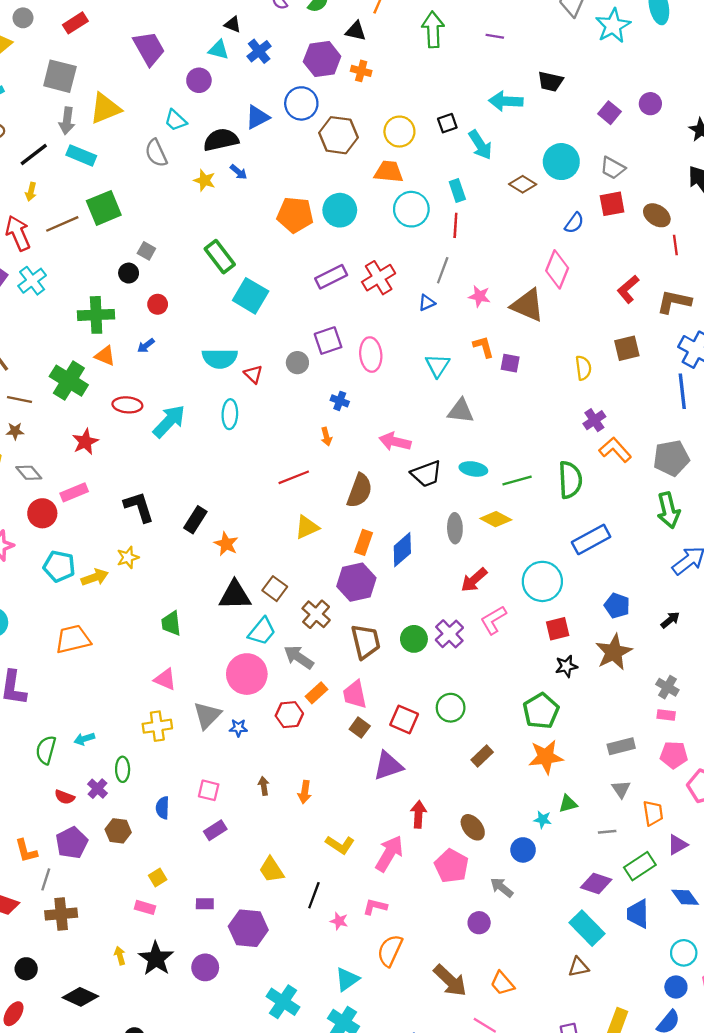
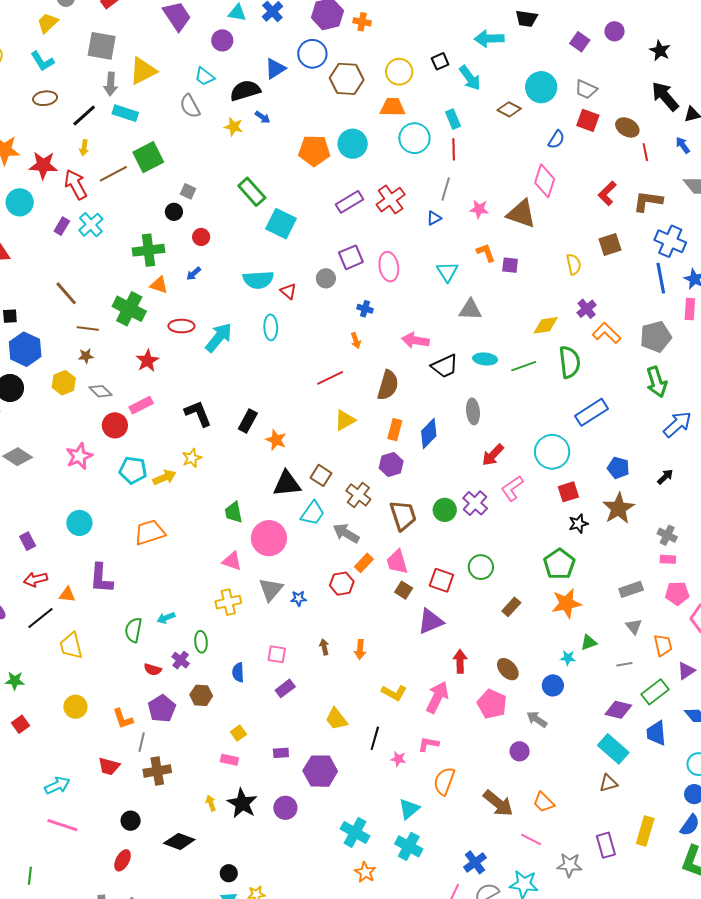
red square: (612, 204) -> (588, 120), turned 35
yellow diamond: (496, 519) -> (546, 325), moved, turned -32
purple hexagon: (356, 582) -> (391, 465), size x0.7
pink circle: (247, 674) -> (269, 538), moved

